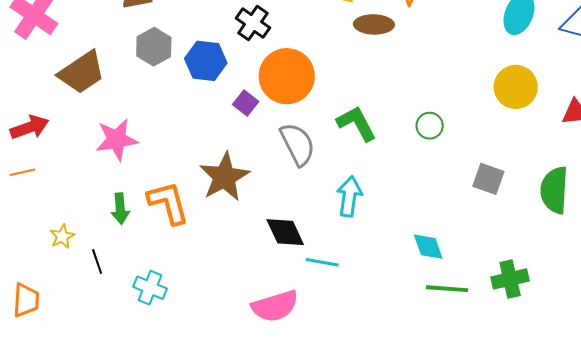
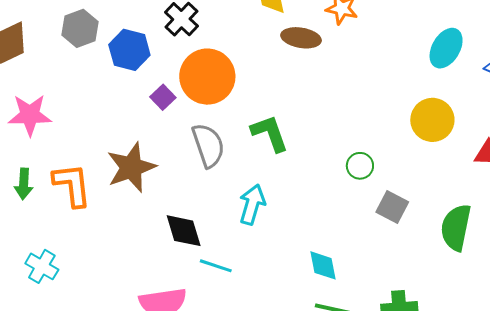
green circle: (430, 126) -> (360, 166), moved

